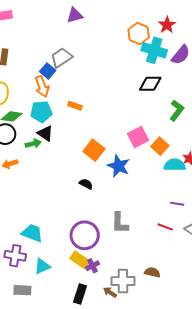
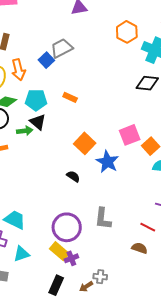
orange hexagon: (139, 34) -> (127, 32), moved
orange arrow: (42, 87) -> (18, 70), moved
brown semicircle: (152, 272) -> (140, 248), moved
gray cross: (123, 281) -> (100, 277), size x0.6
brown arrow: (110, 292) -> (86, 287), turned -72

